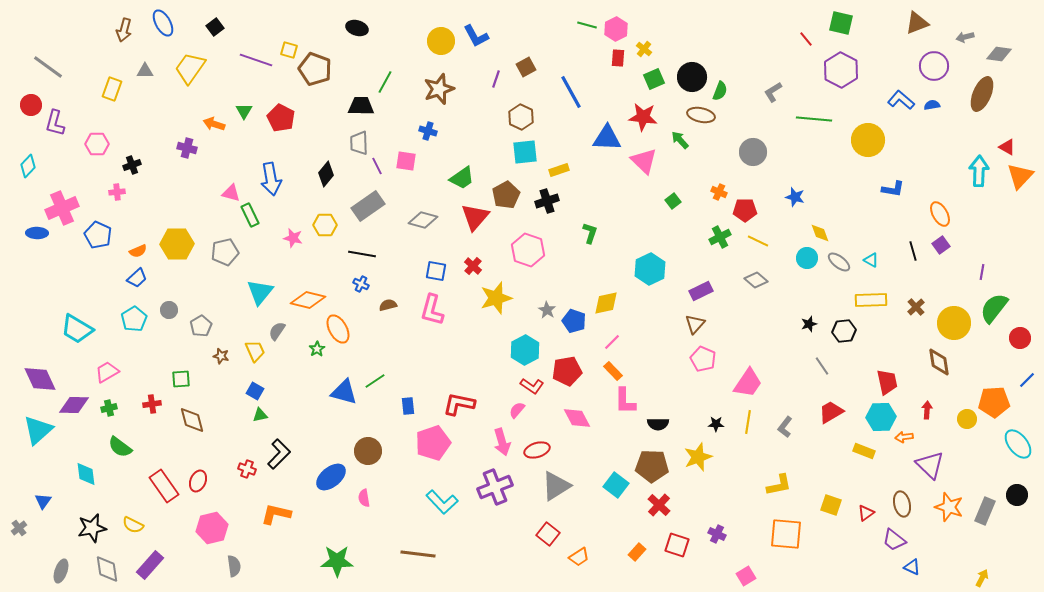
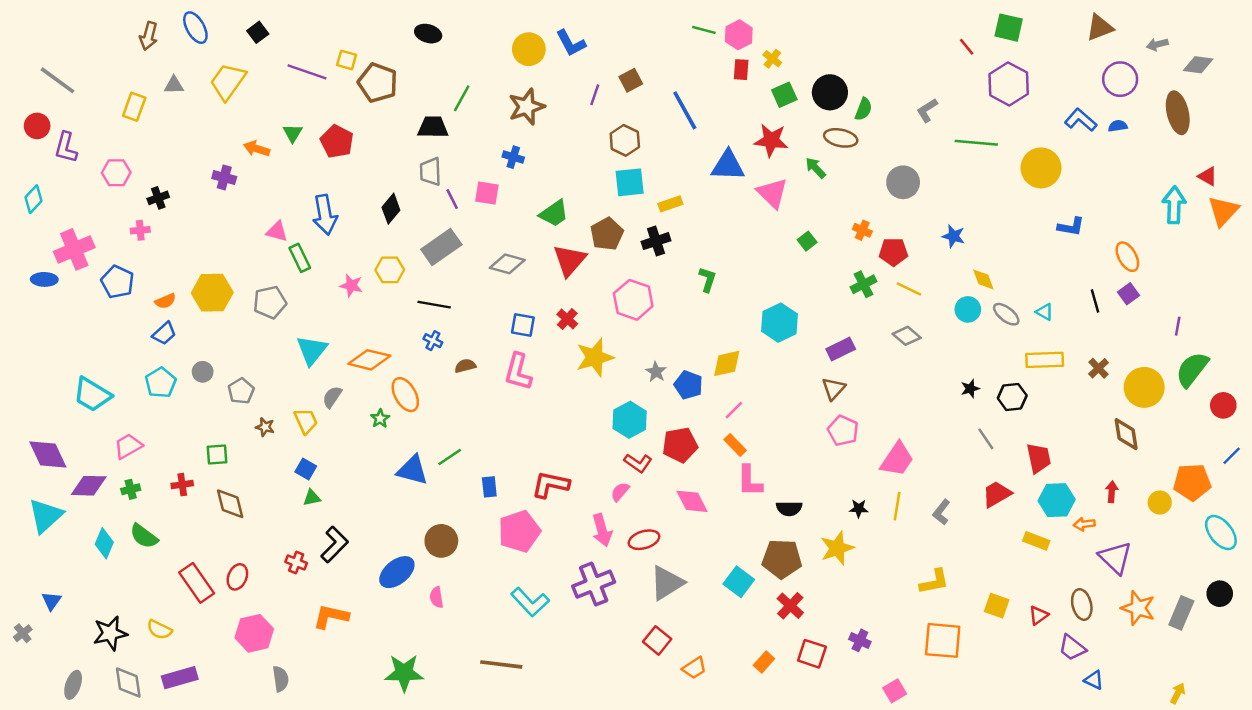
brown ellipse: (982, 94) -> (1178, 113), turned -36
red trapezoid: (887, 382) -> (1039, 458), moved
cyan diamond: (86, 474) -> (104, 543), moved, turned 30
purple rectangle: (150, 565) -> (180, 678), turned 32

